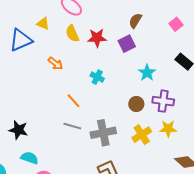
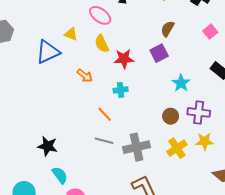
red star: (97, 38) -> (124, 59), moved
cyan cross: (97, 77) -> (121, 90), moved, turned -32
cyan semicircle: (30, 158) -> (60, 175), turned 36

